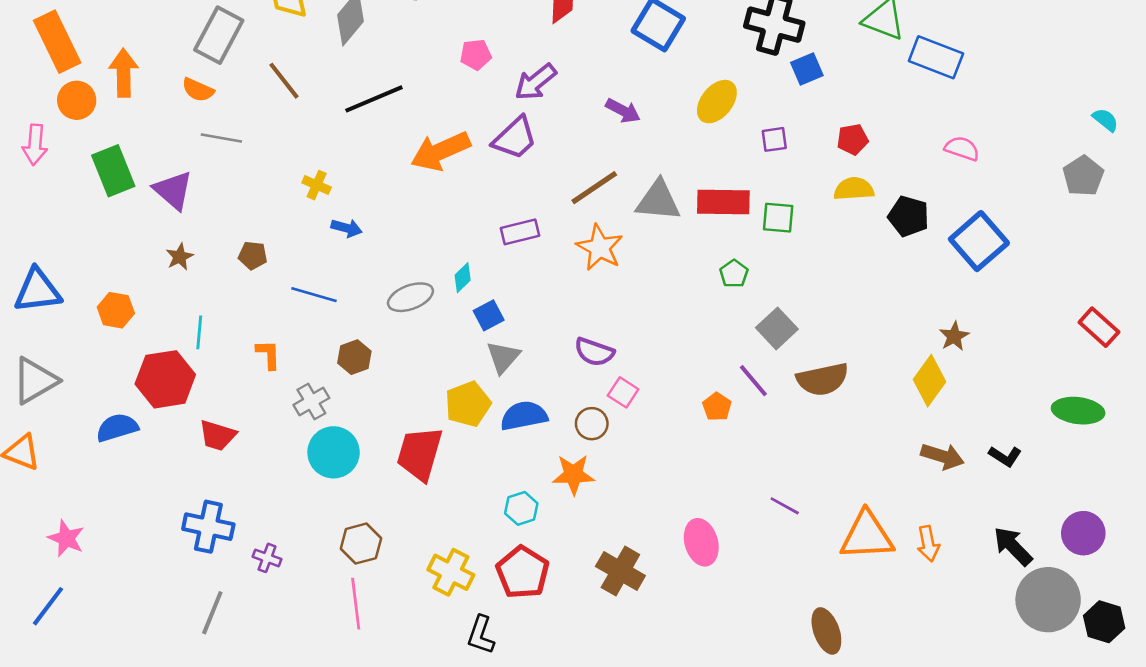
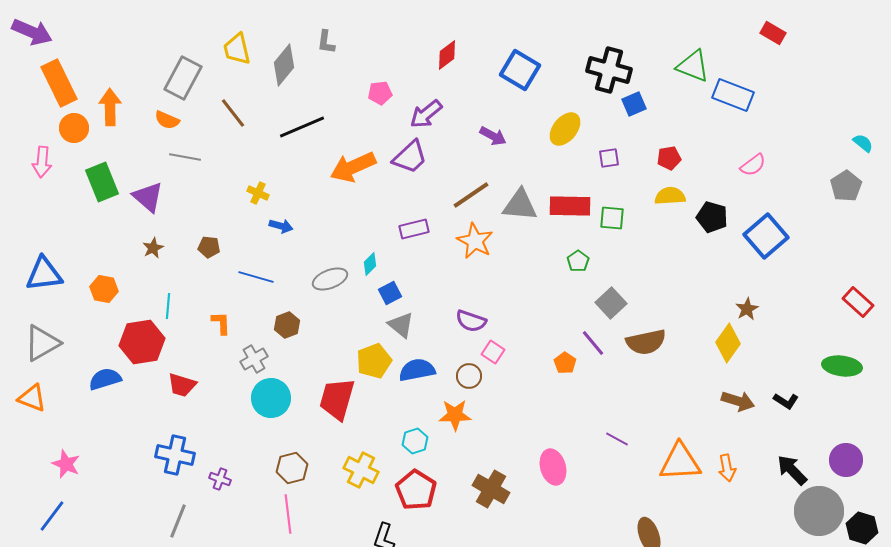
pink semicircle: (962, 149) -> (753, 165), turned 124
gray triangle: (503, 357) -> (401, 325), turned -32
yellow cross: (451, 572) -> (361, 470), moved

